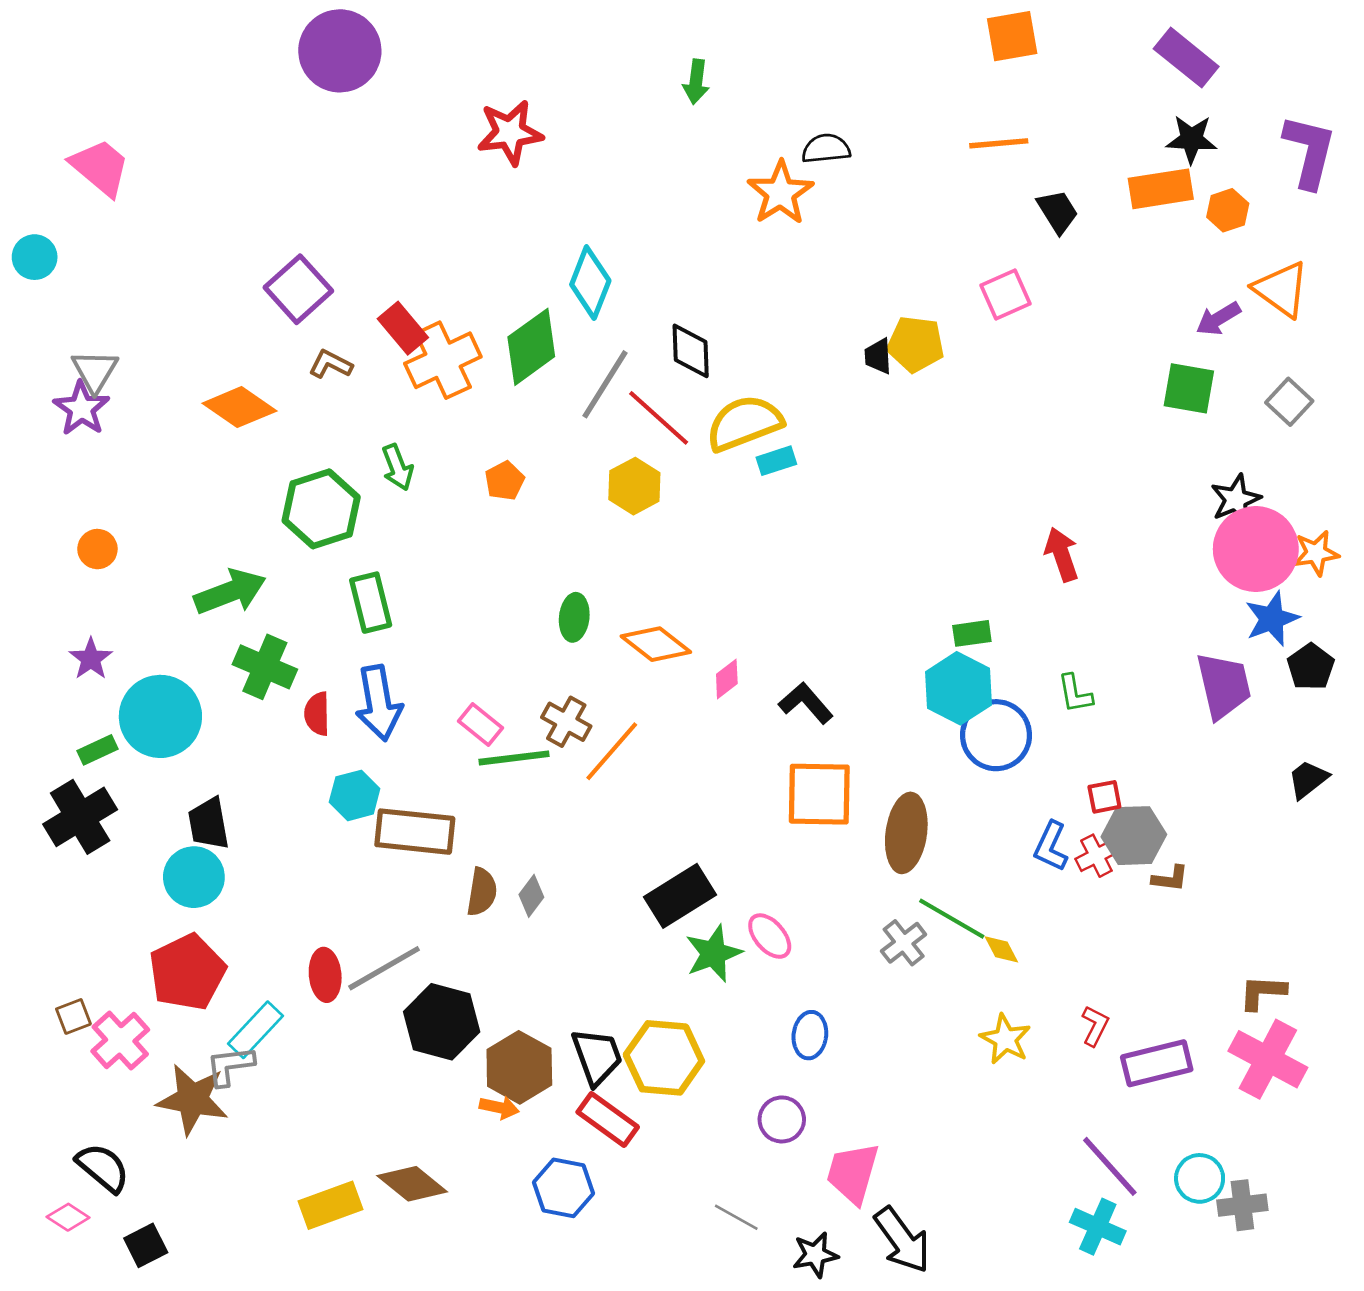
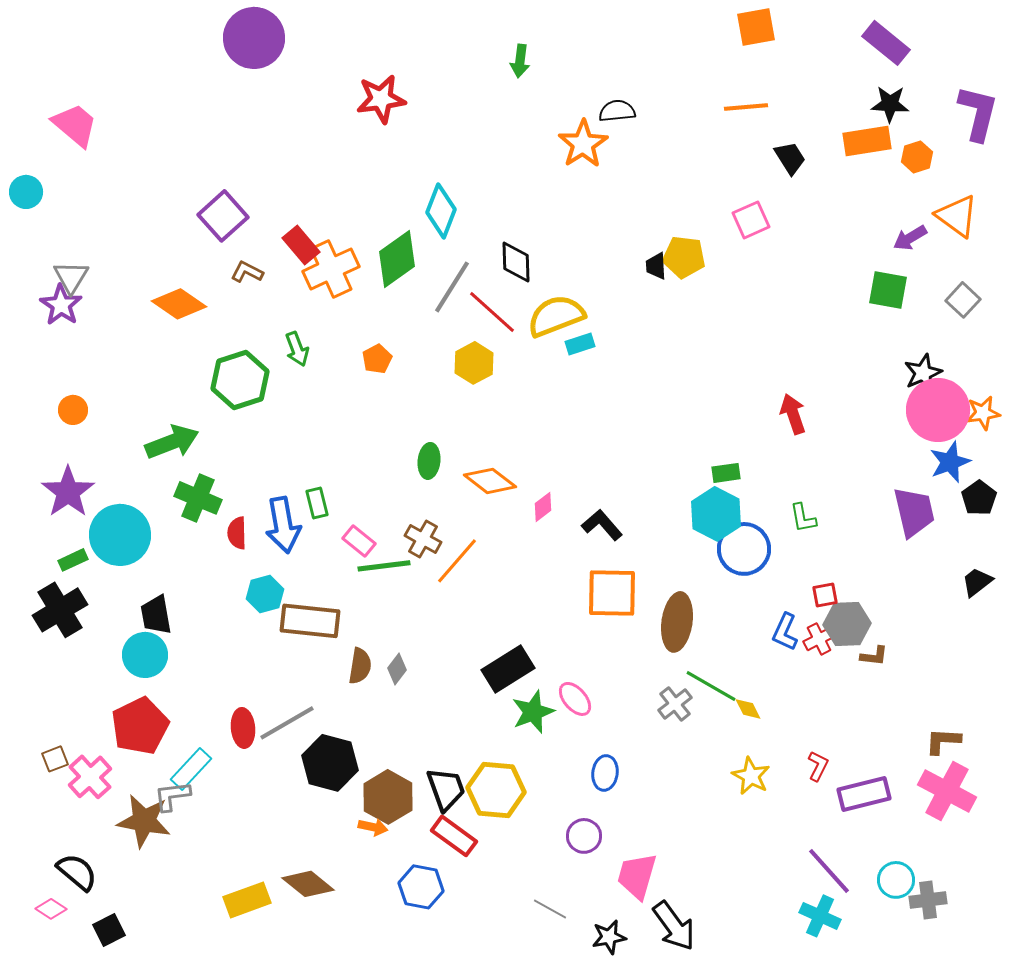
green rectangle: (371, 603) -> (317, 503), moved, size x0.7
purple star: (91, 659) -> (68, 492), size x1.6

